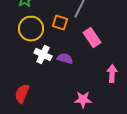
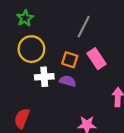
orange square: (60, 23) -> (70, 60), moved
white cross: (43, 55) -> (44, 77), turned -30

